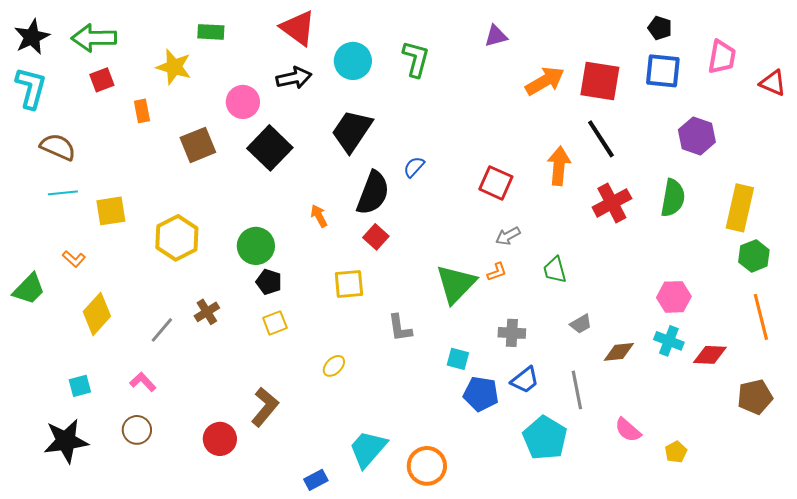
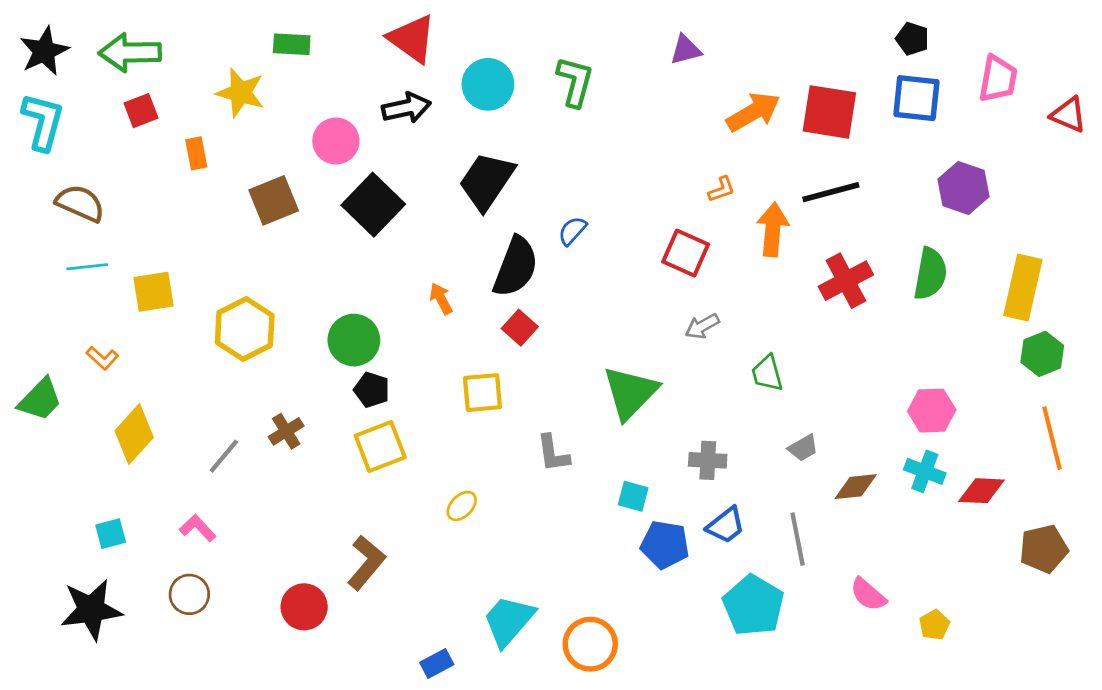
black line: (601, 139) -> (831, 192), turned -72
orange L-shape: (497, 272) -> (722, 189), moved
yellow square: (275, 323) -> (380, 446), size x1.5

